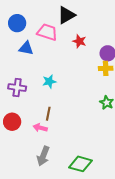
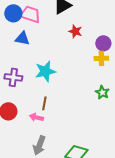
pink trapezoid: (47, 32) -> (30, 14), moved
cyan star: (49, 81) -> (45, 71), size x1.5

